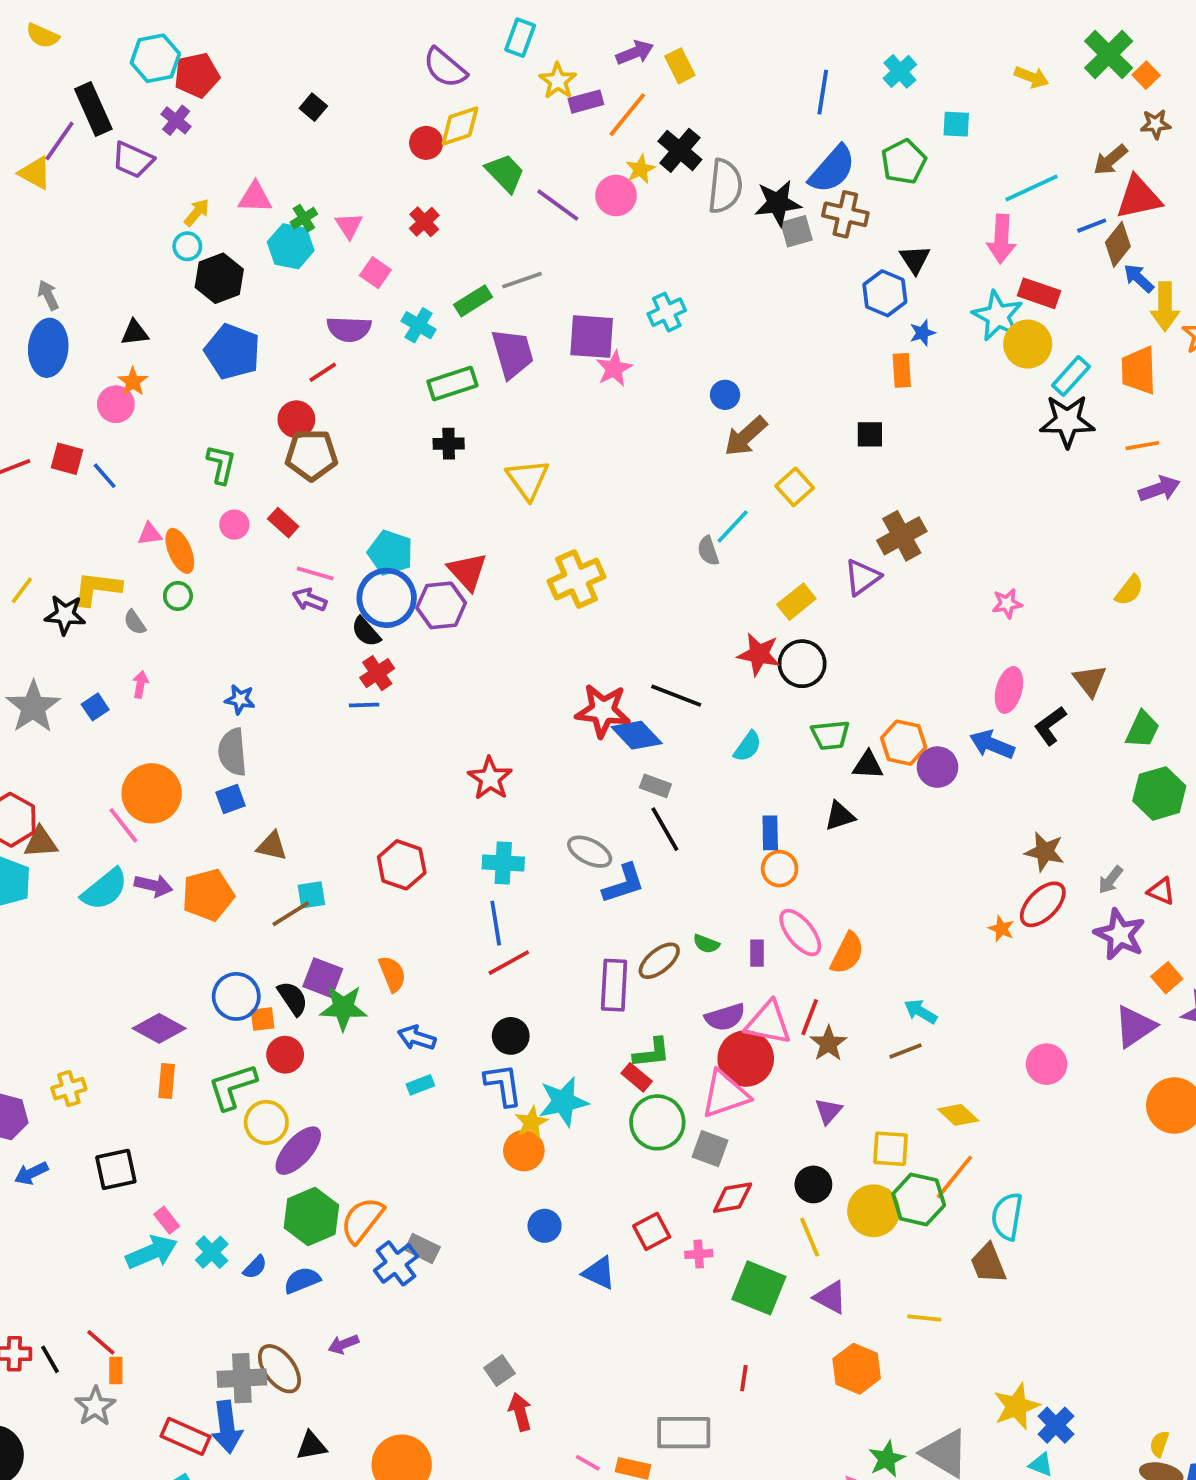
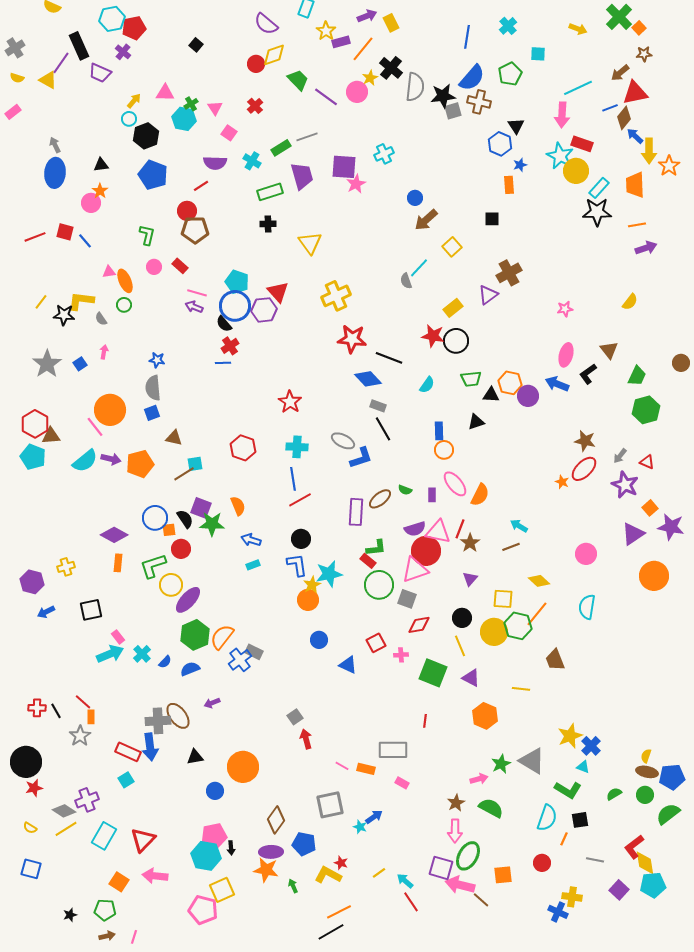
red star: (603, 711) -> (352, 339), moved
cyan semicircle: (1007, 1216) -> (587, 607), moved

